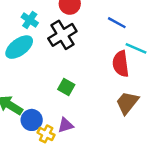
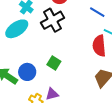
blue circle: (32, 120) -> (27, 72), moved

